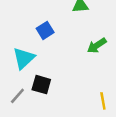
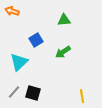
green arrow: (97, 46) -> (63, 52), moved
black square: (41, 85) -> (33, 93), moved

